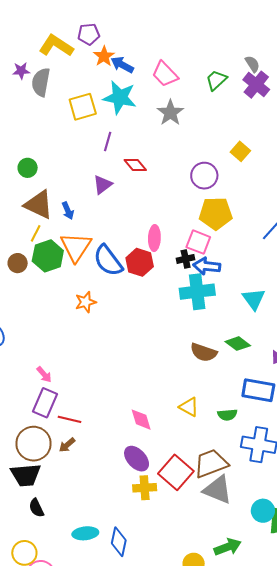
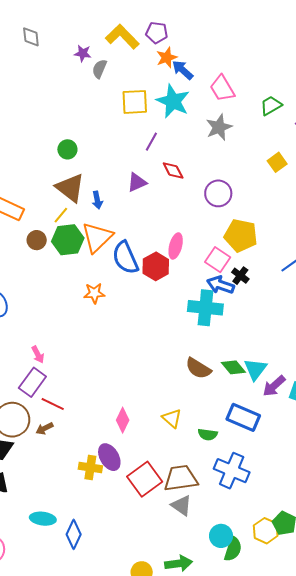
gray semicircle: (41, 82) -> (99, 69), size x0.7
yellow square: (240, 151) -> (277, 162), moved
purple circle: (204, 176) -> (218, 193), moved
black cross: (186, 259) -> (240, 276), moved, turned 36
cyan triangle: (254, 299) -> (255, 369), moved
pink diamond: (141, 420) -> (123, 420), turned 30
yellow cross: (145, 488) -> (90, 468), moved
gray triangle: (218, 490) -> (181, 505), size x0.7

